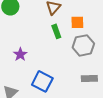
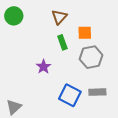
purple star: (20, 54) -> (43, 67), moved
blue square: (42, 81) -> (70, 95), moved

